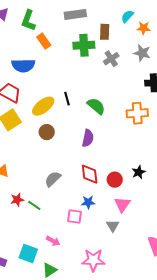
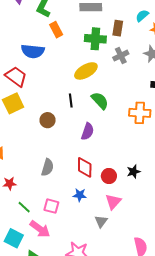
black line: (67, 99) -> (71, 101), moved
yellow ellipse: (43, 106) -> (86, 71), moved
gray semicircle: (53, 179) -> (47, 167), turned 144
green line: (34, 205) -> (24, 207), moved
pink square: (74, 216) -> (51, 206), moved
pink arrow: (53, 241) -> (40, 229), size x1.5

